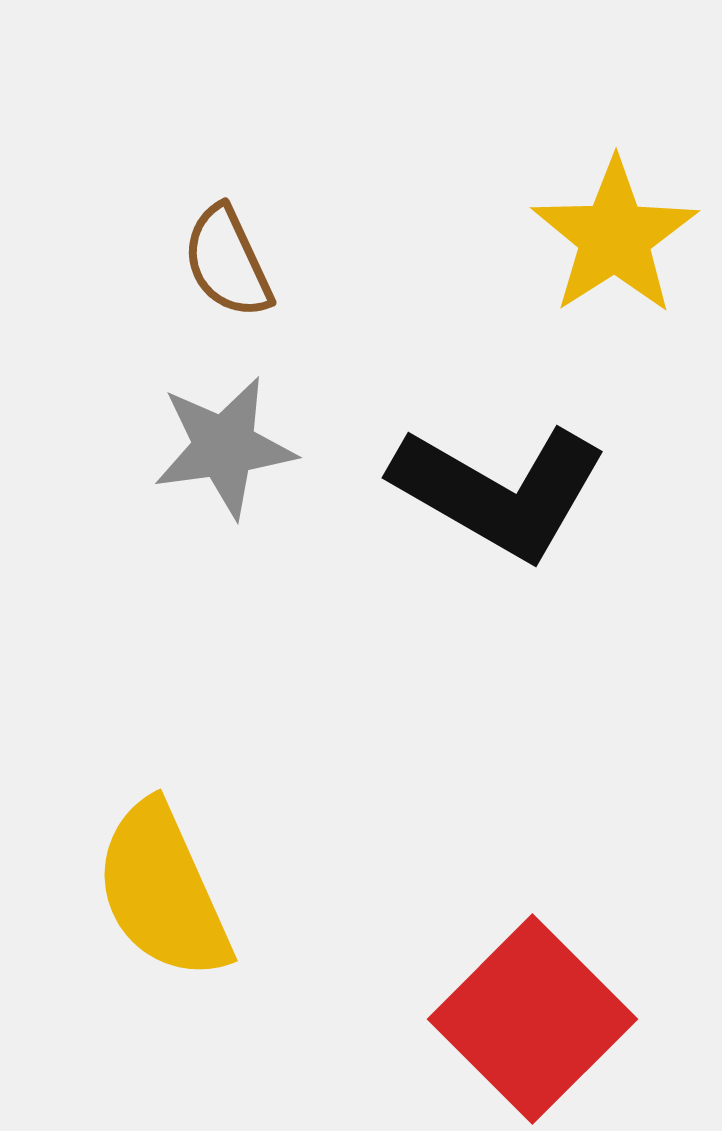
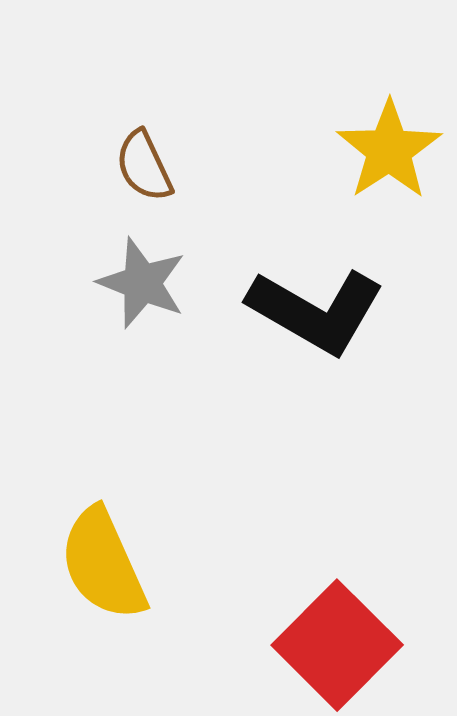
gray star: (224, 447) -> (142, 283), turned 30

